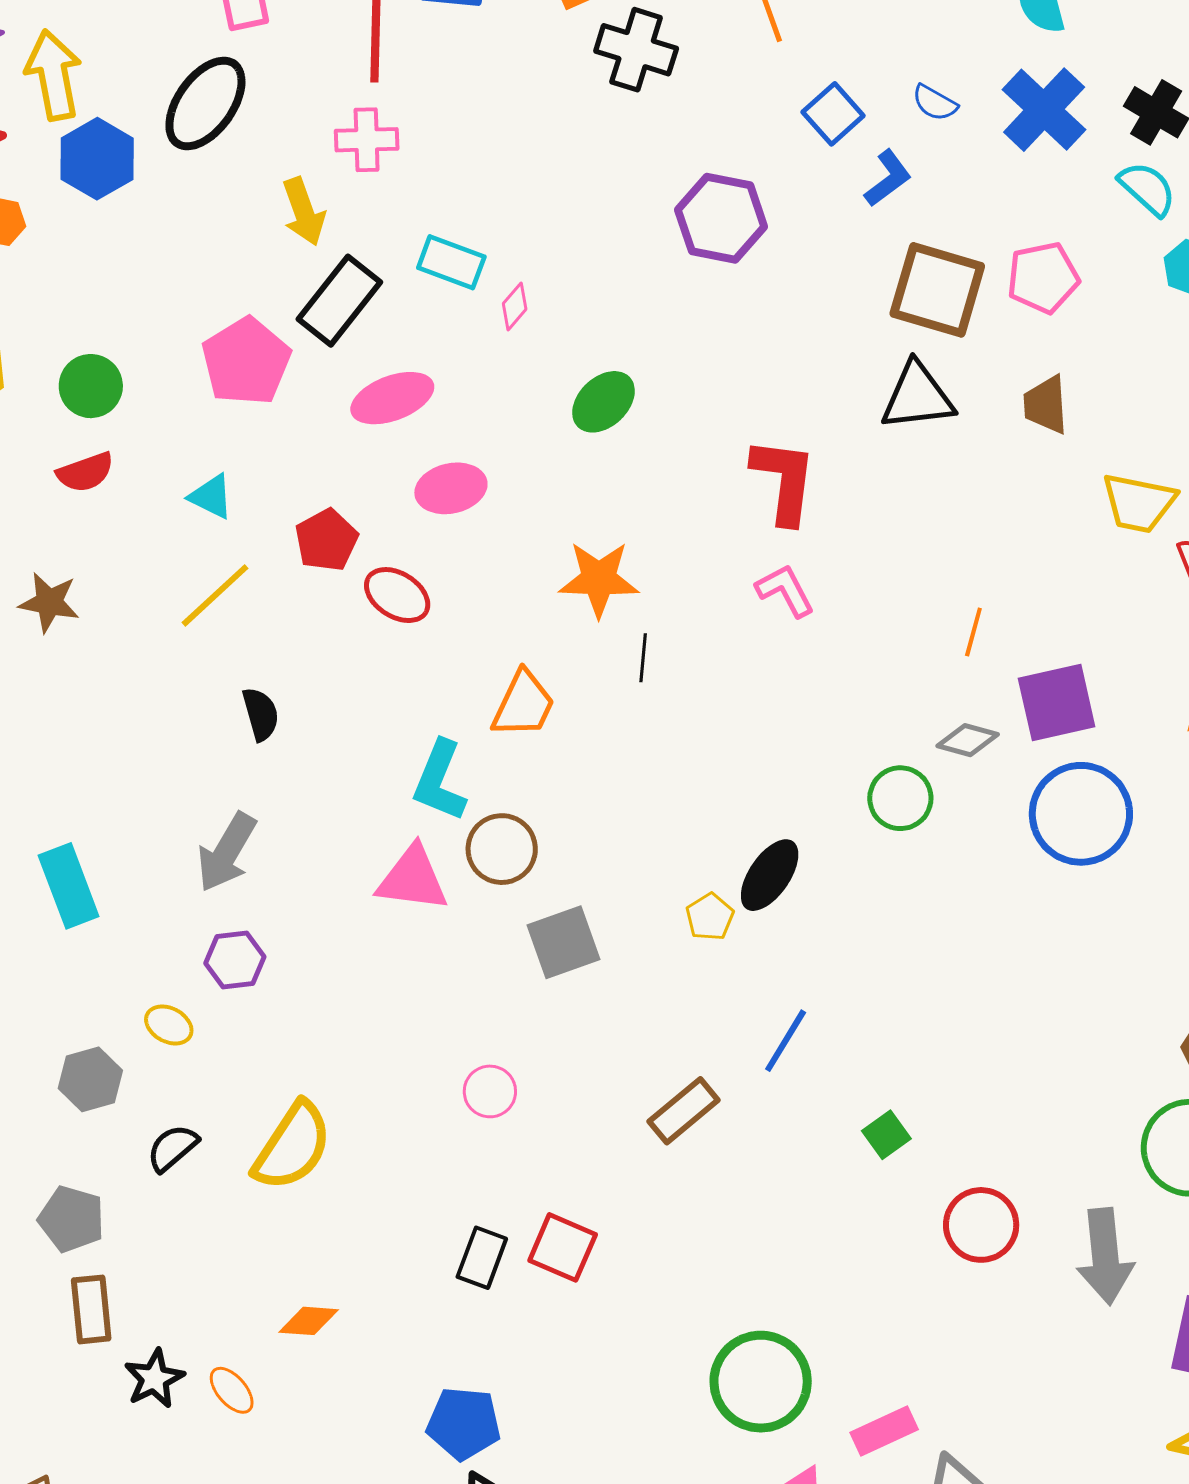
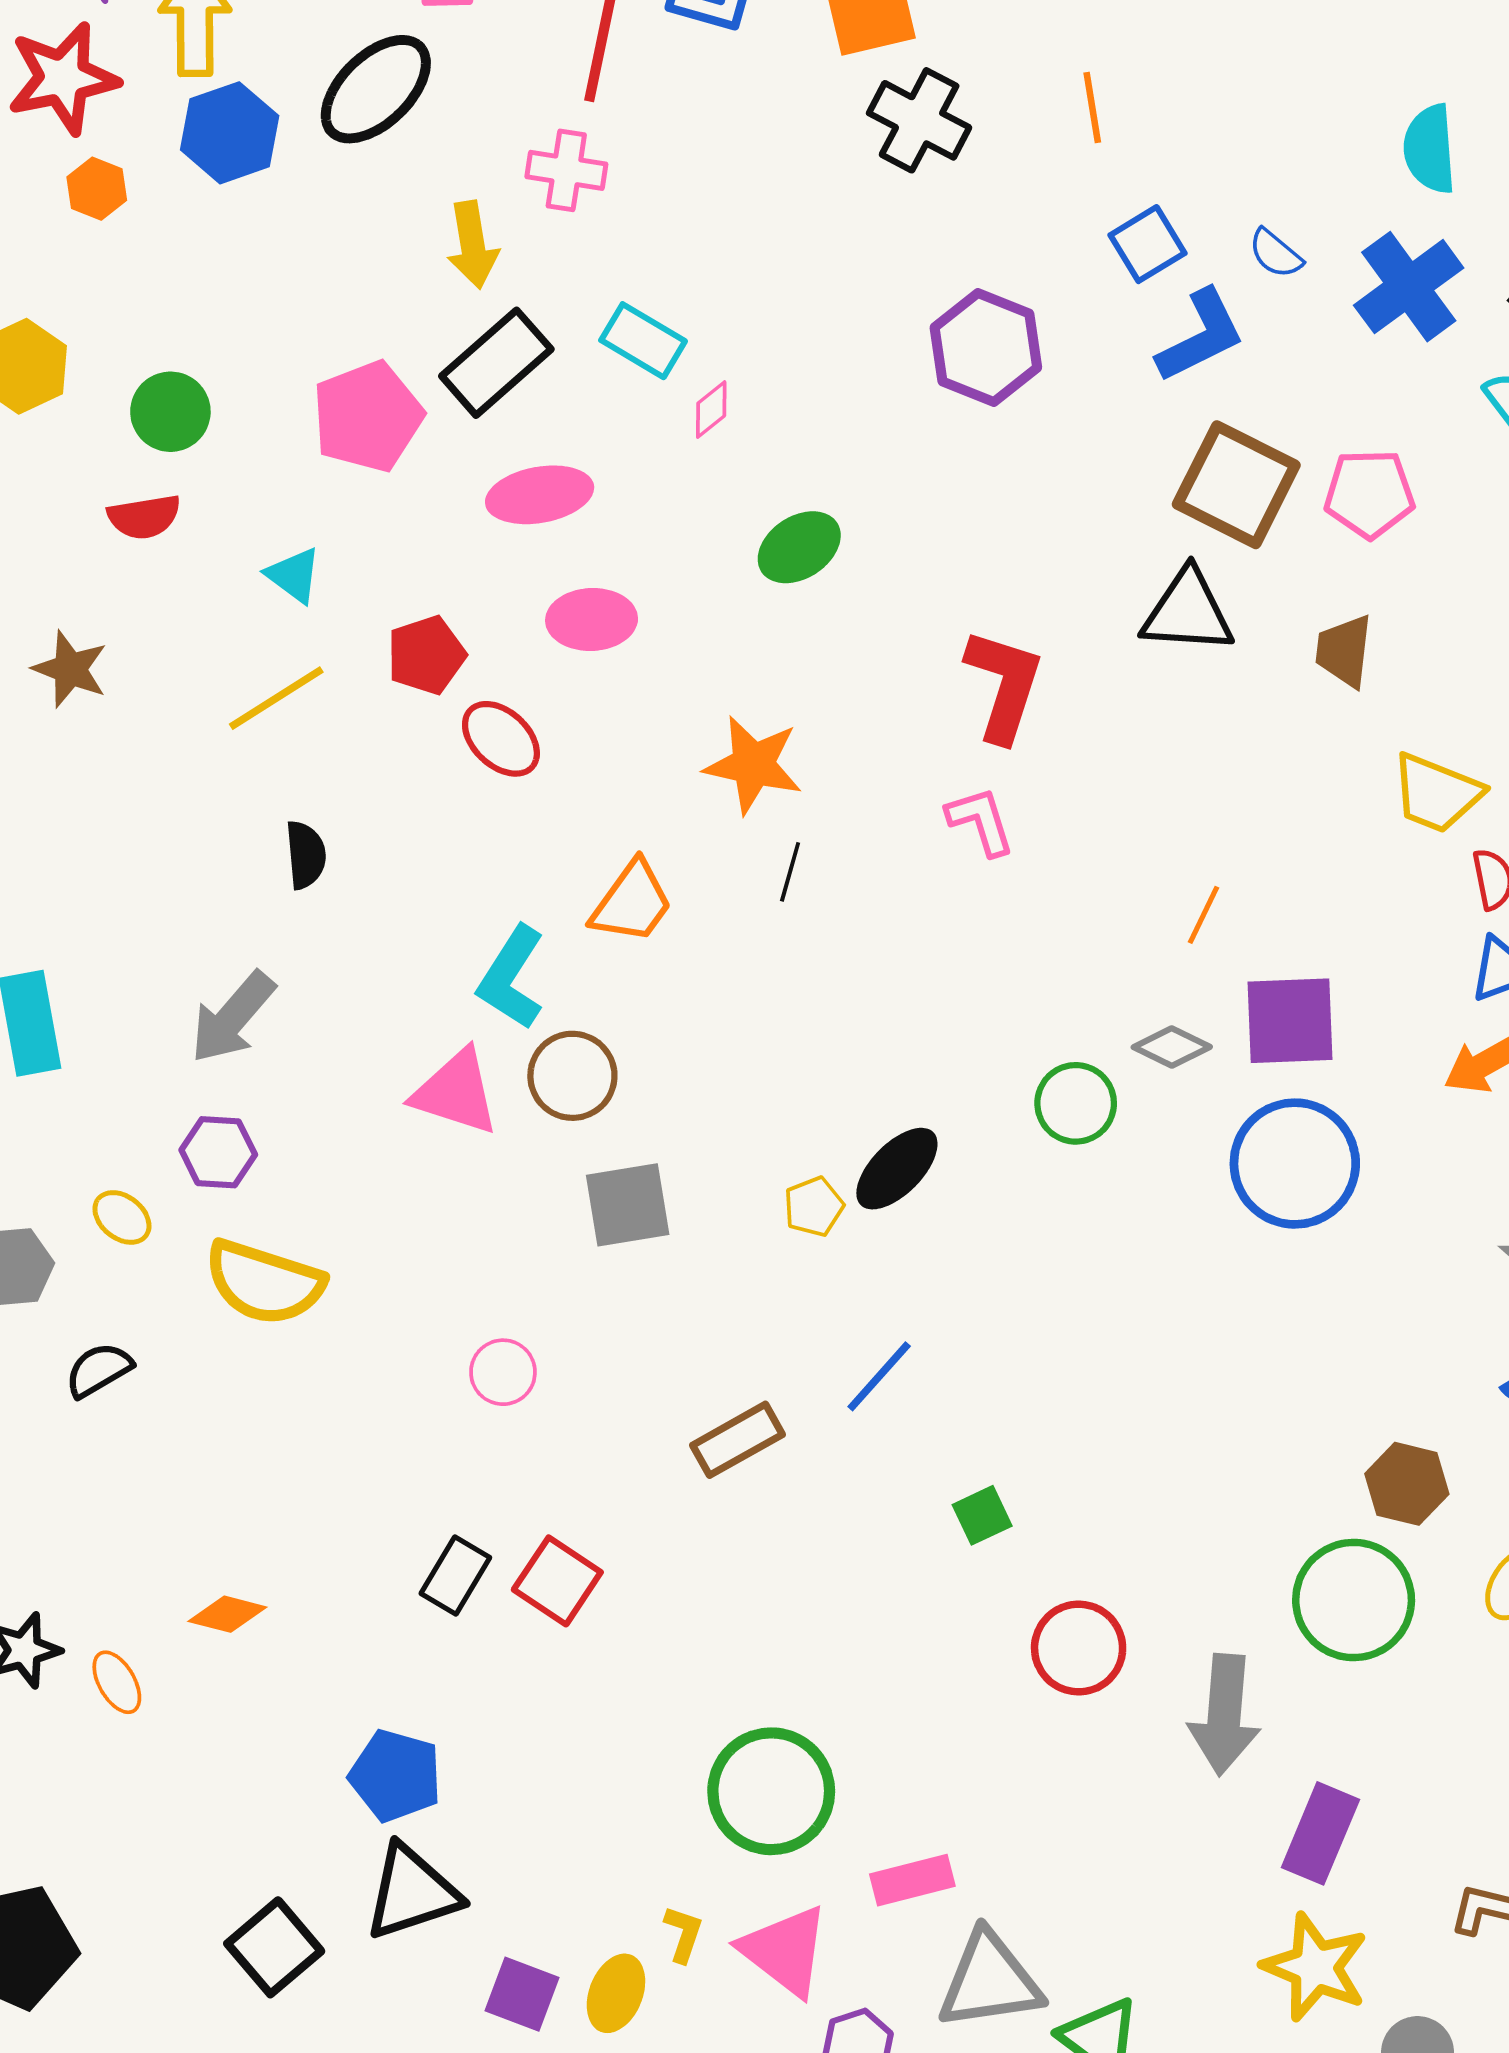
blue L-shape: (888, 178) -> (1201, 336), size x1.4
yellow semicircle: (292, 1146) -> (264, 1282), moved, turned 64

